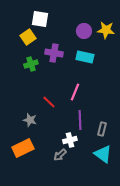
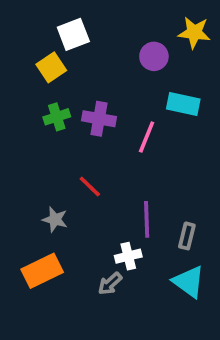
white square: (40, 19) -> (73, 34), turned -30
yellow star: (106, 30) -> (194, 33), moved
purple cross: (54, 53) -> (99, 119), moved
cyan rectangle: (85, 57) -> (183, 104), moved
pink line: (75, 92) -> (147, 137), moved

